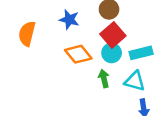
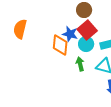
blue star: (69, 20) -> (70, 34), moved
orange diamond: (78, 54) -> (60, 45), turned 45

